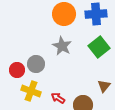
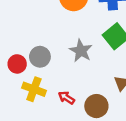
gray star: (62, 46) -> (81, 51), moved

